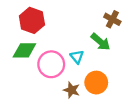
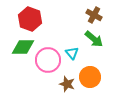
brown cross: (112, 19) -> (94, 15), moved

